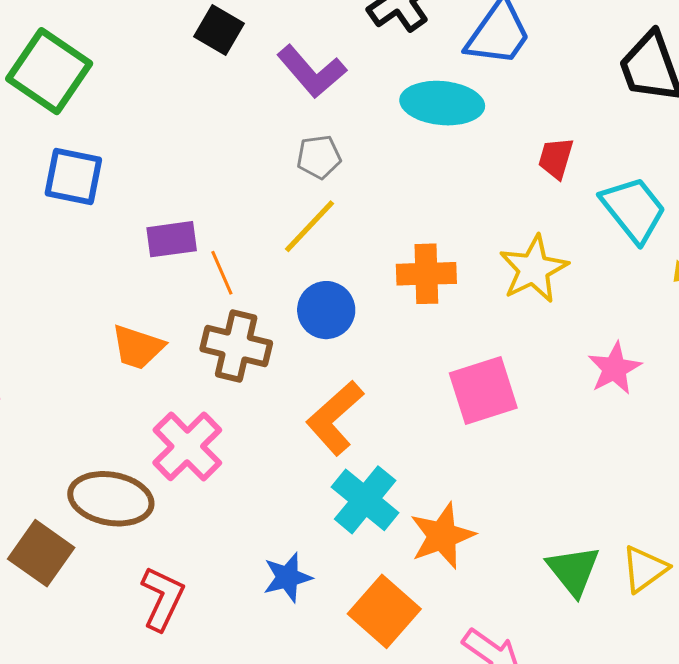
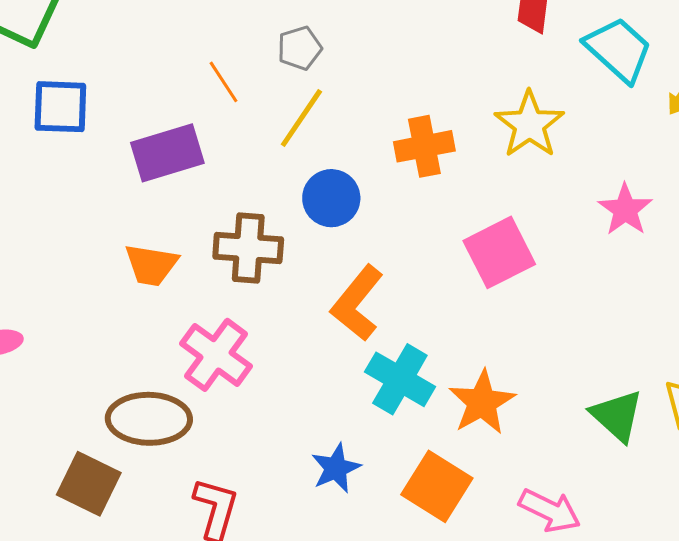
purple rectangle: (172, 239) -> (167, 153), size x1.4
orange line: (222, 273) -> (223, 82), moved

